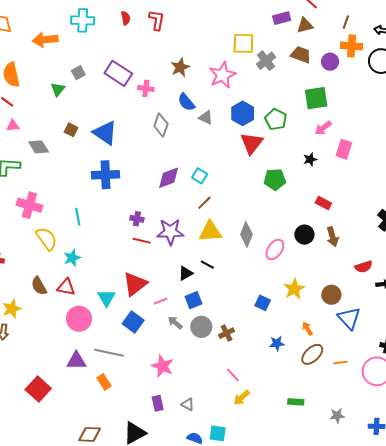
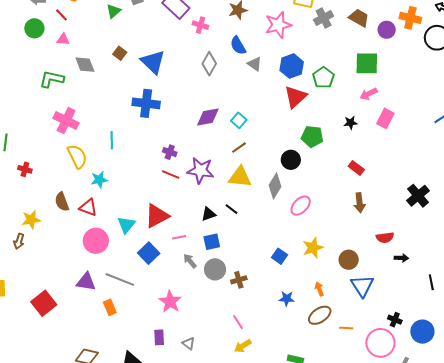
black circle: (304, 235) -> (291, 160), moved

